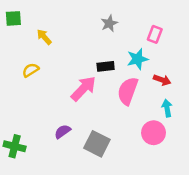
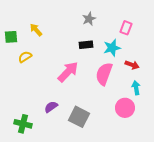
green square: (13, 18) -> (11, 37), moved
black rectangle: (106, 66) -> (86, 45), moved
green cross: (15, 146) -> (23, 124), moved

